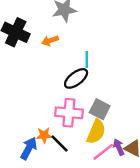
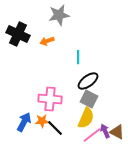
black ellipse: (76, 78) -> (88, 81), moved
pink cross: (69, 113) -> (50, 99), moved
blue arrow: (29, 148) -> (24, 122), moved

